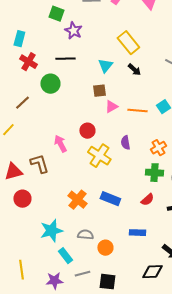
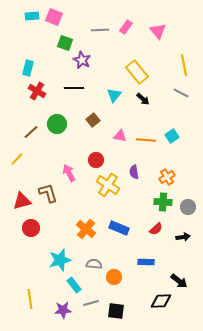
green circle: (50, 84) -> (57, 124), moved
brown square: (99, 91) -> (93, 120), moved, turned -32
pink triangle: (111, 107) -> (120, 136), turned 40

